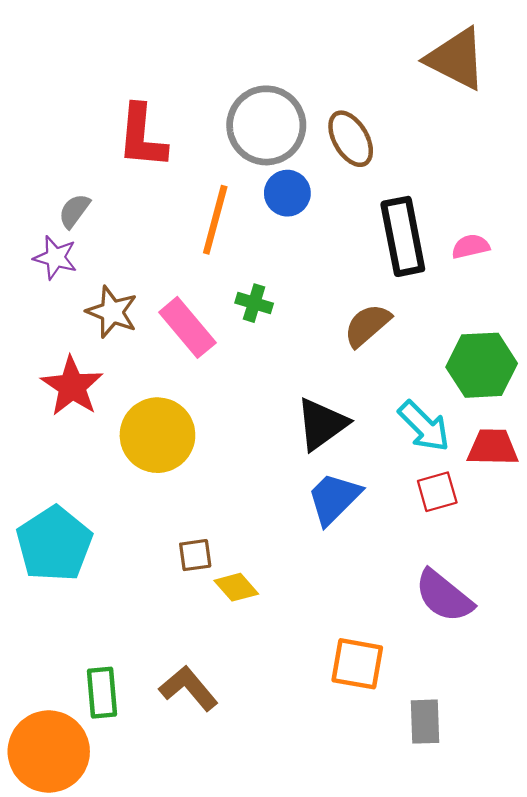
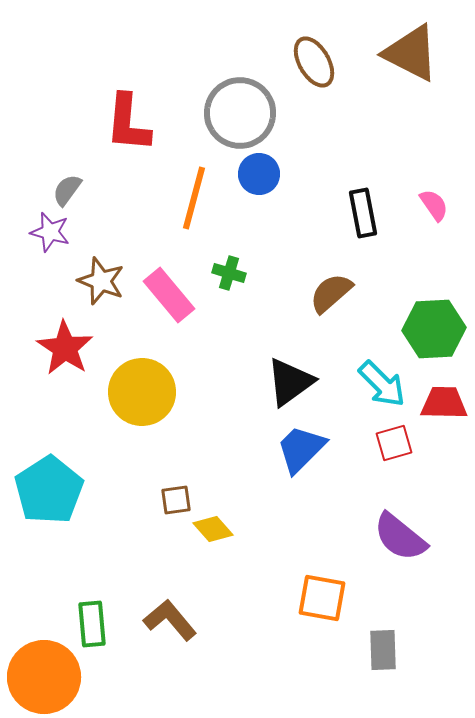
brown ellipse: (351, 139) -> (314, 62), moved
black rectangle: (403, 236) -> (363, 213), size x0.7
pink semicircle: (471, 246) -> (434, 205), moved, turned 68

